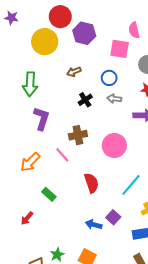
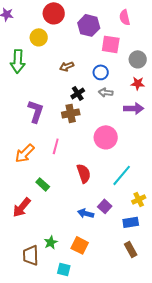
pink semicircle: (134, 30) -> (125, 17), moved
purple hexagon: (84, 33) -> (89, 25), moved
yellow circle: (45, 42) -> (39, 37), size x0.7
green arrow: (30, 84) -> (18, 61), moved
brown cross: (78, 135) -> (71, 113), moved
pink line: (62, 155) -> (56, 146), turned 56
red arrow: (27, 218) -> (22, 207), size x1.5

